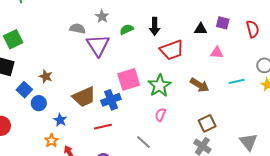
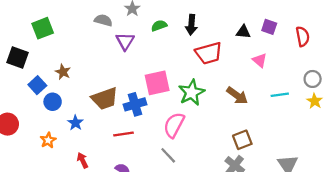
green square: (13, 39) -> (43, 28), moved
purple triangle: (98, 45) -> (125, 41), size x0.7
pink triangle: (217, 53) -> (260, 60), turned 32
pink semicircle: (160, 115) -> (174, 125), moved, size x1.6
orange star: (51, 141) -> (48, 140), moved

